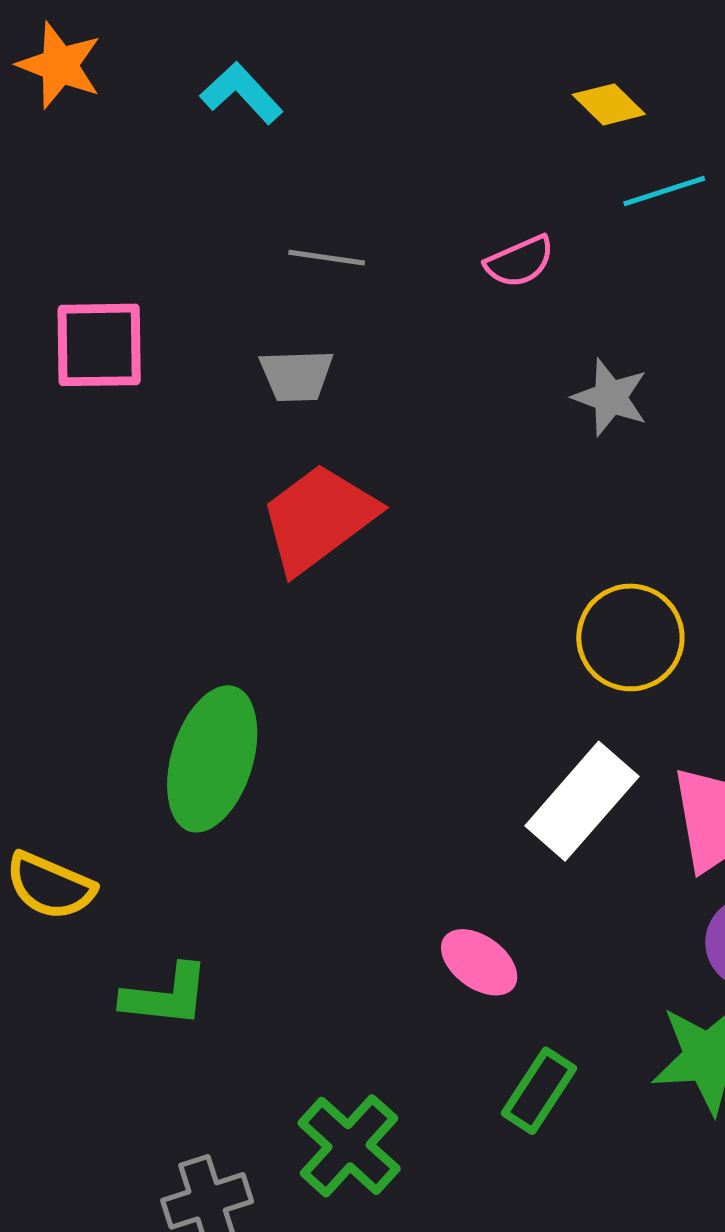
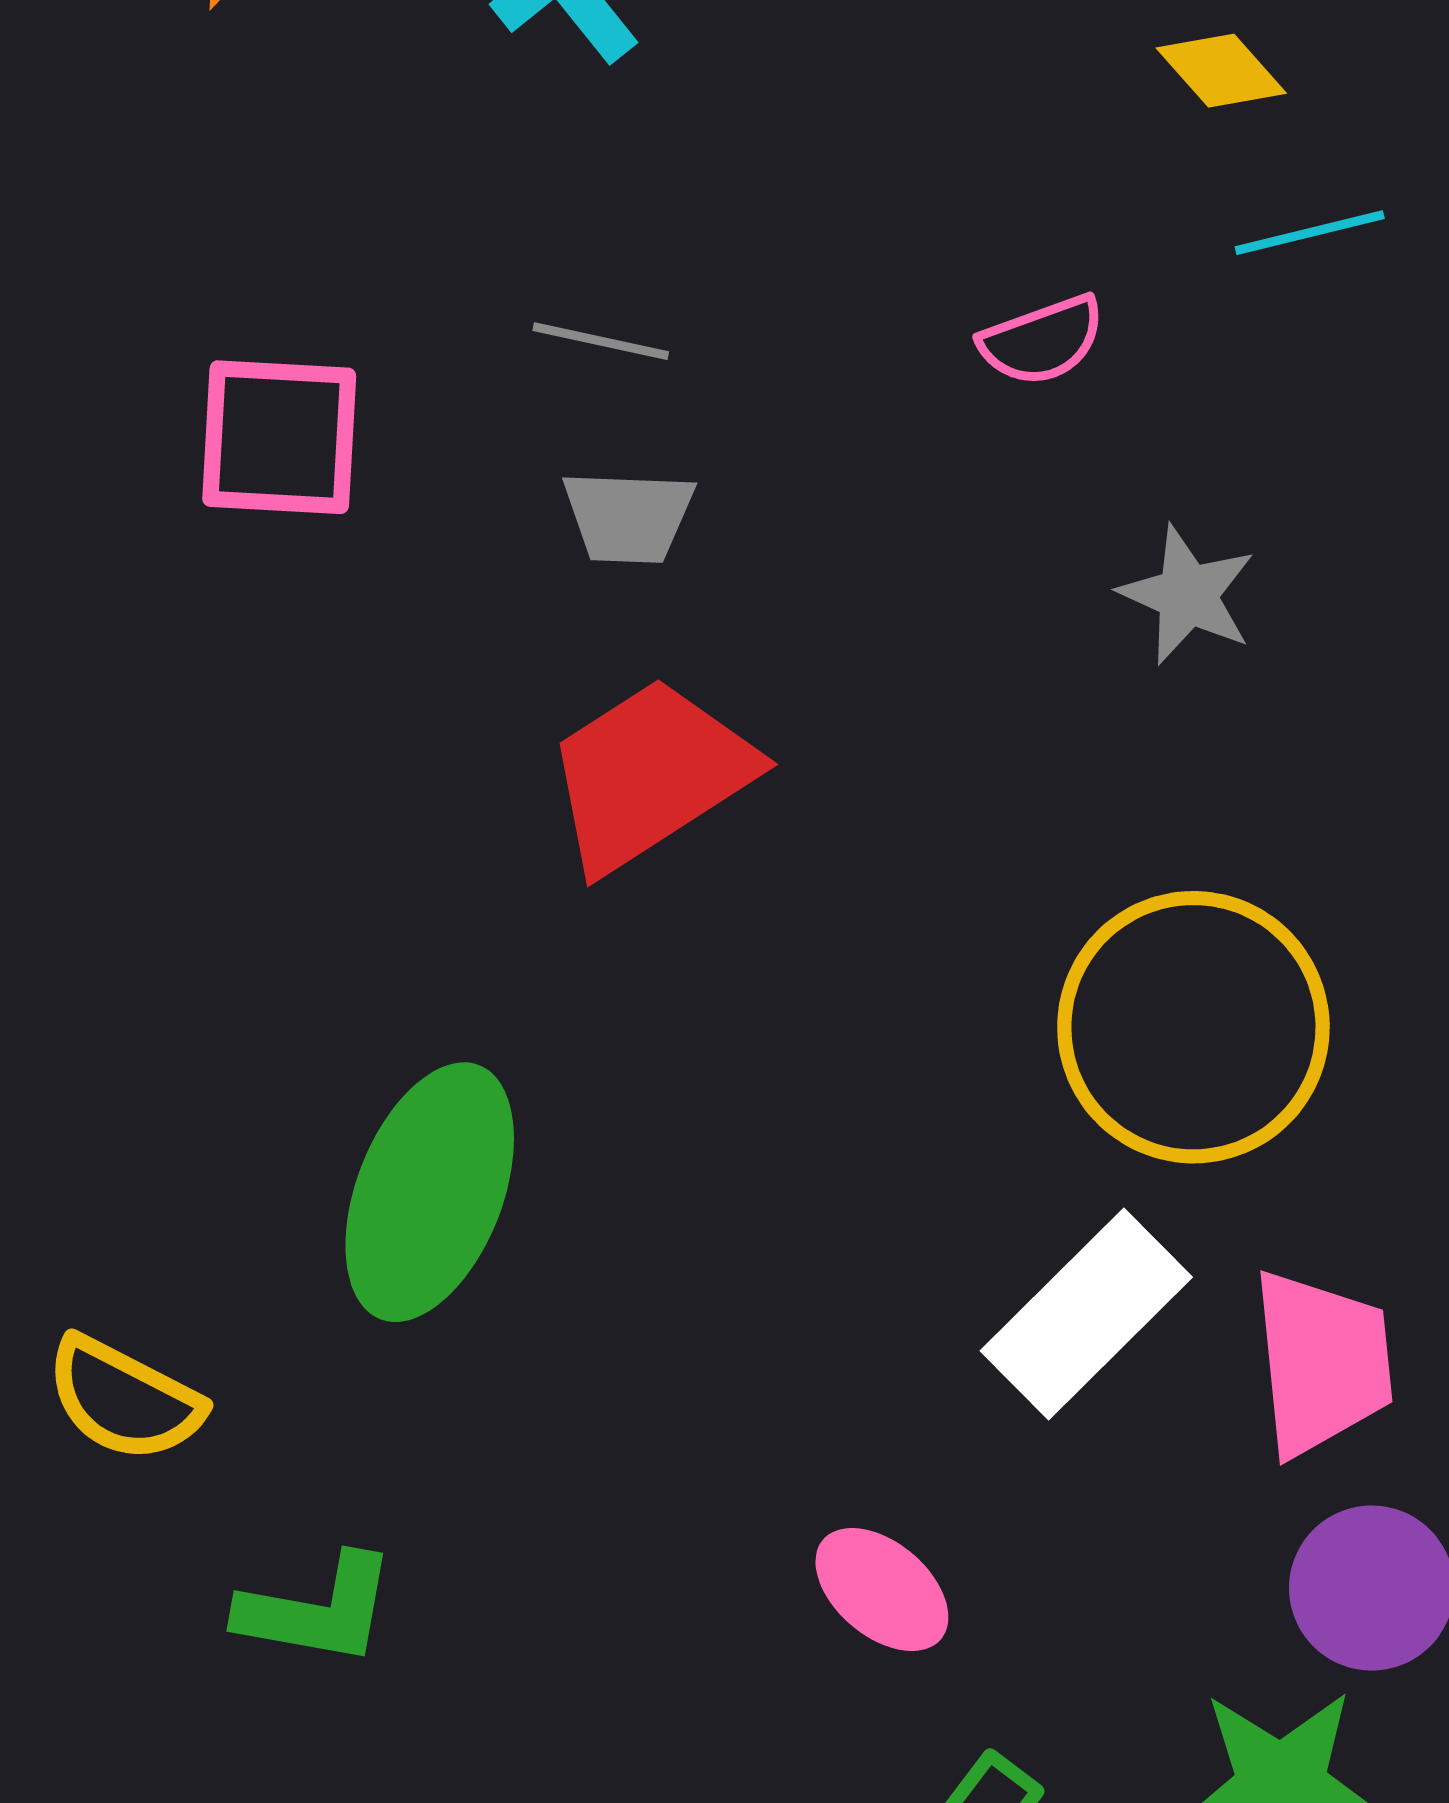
gray line: (327, 258) -> (601, 341), moved
yellow circle: (630, 637) -> (1193, 1027), size x1.4

